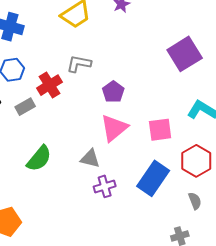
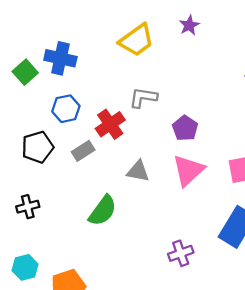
gray triangle: (90, 159) -> (138, 171), moved
purple cross: (105, 186) -> (181, 253), moved

